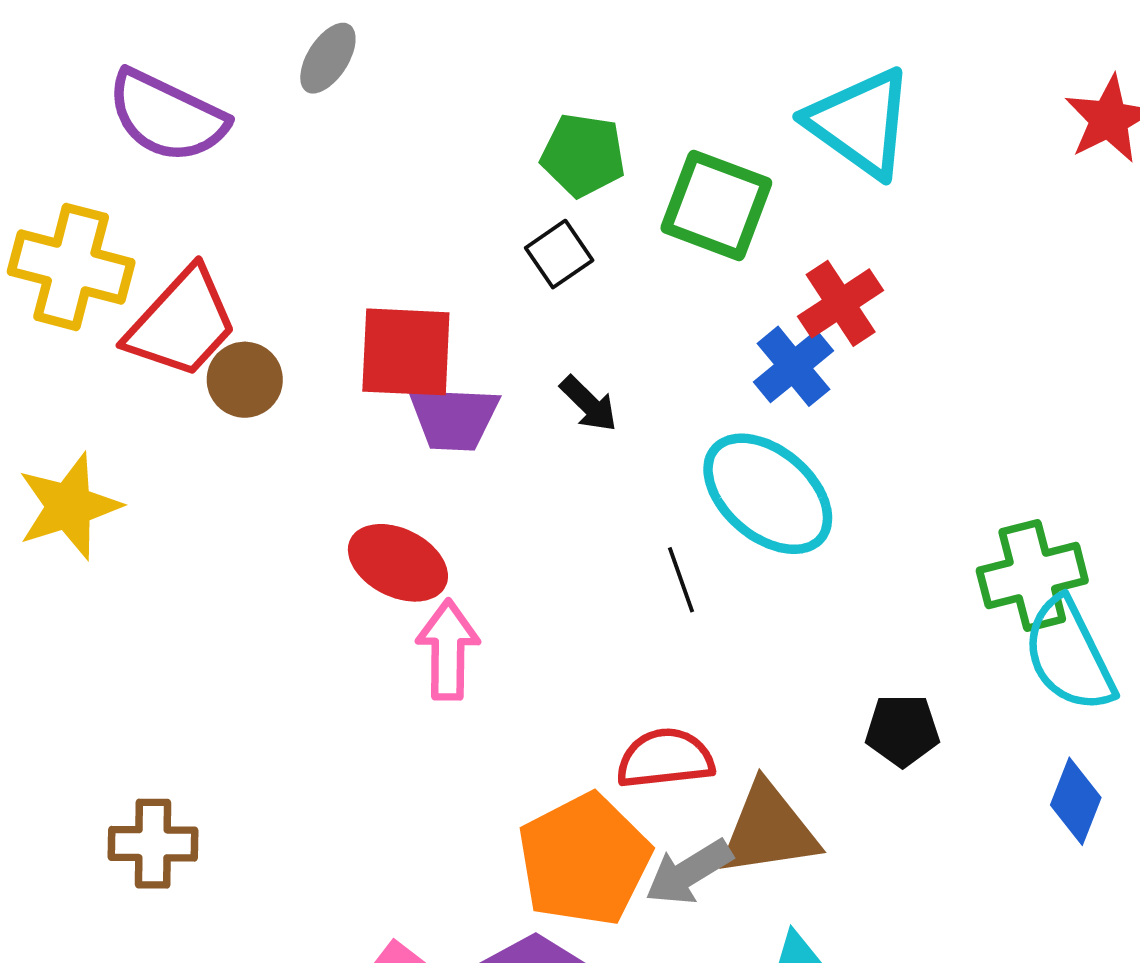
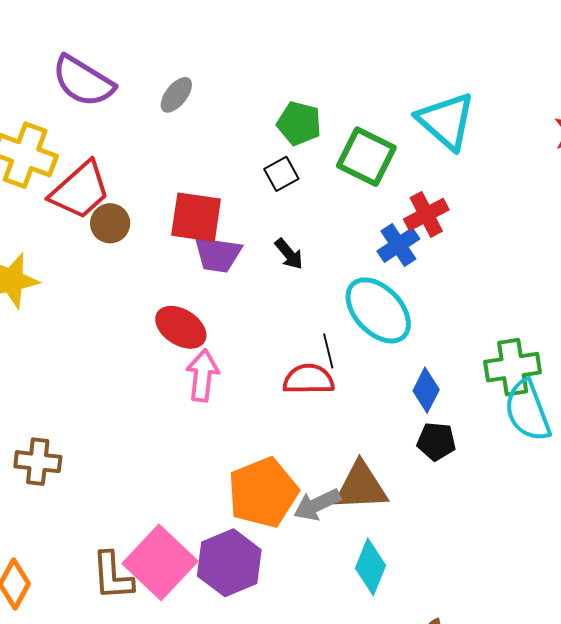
gray ellipse: (328, 58) -> (176, 95), moved
red semicircle: (665, 758) -> (309, 379), moved
blue diamond: (1076, 801) -> (426, 390), moved

